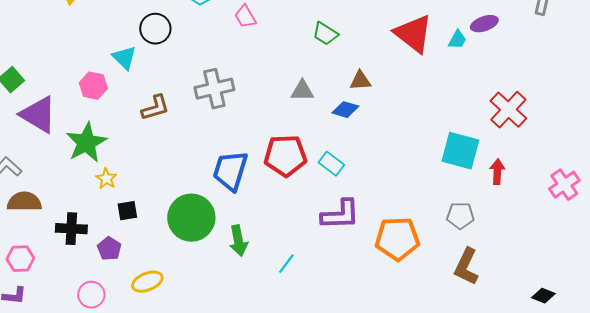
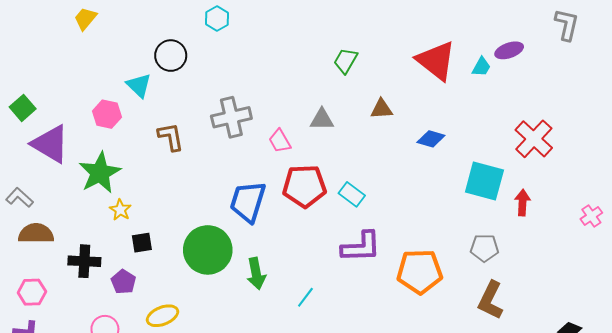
pink trapezoid: (245, 17) -> (280, 141), moved
green trapezoid: (325, 34) -> (346, 61), turned 88
brown L-shape: (155, 108) -> (171, 137), turned -84
blue diamond: (345, 110) -> (431, 139), moved
pink cross: (564, 185) -> (591, 216), size x0.7

